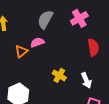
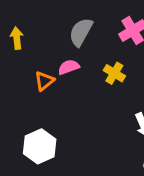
yellow cross: (59, 75) -> (114, 73), moved

